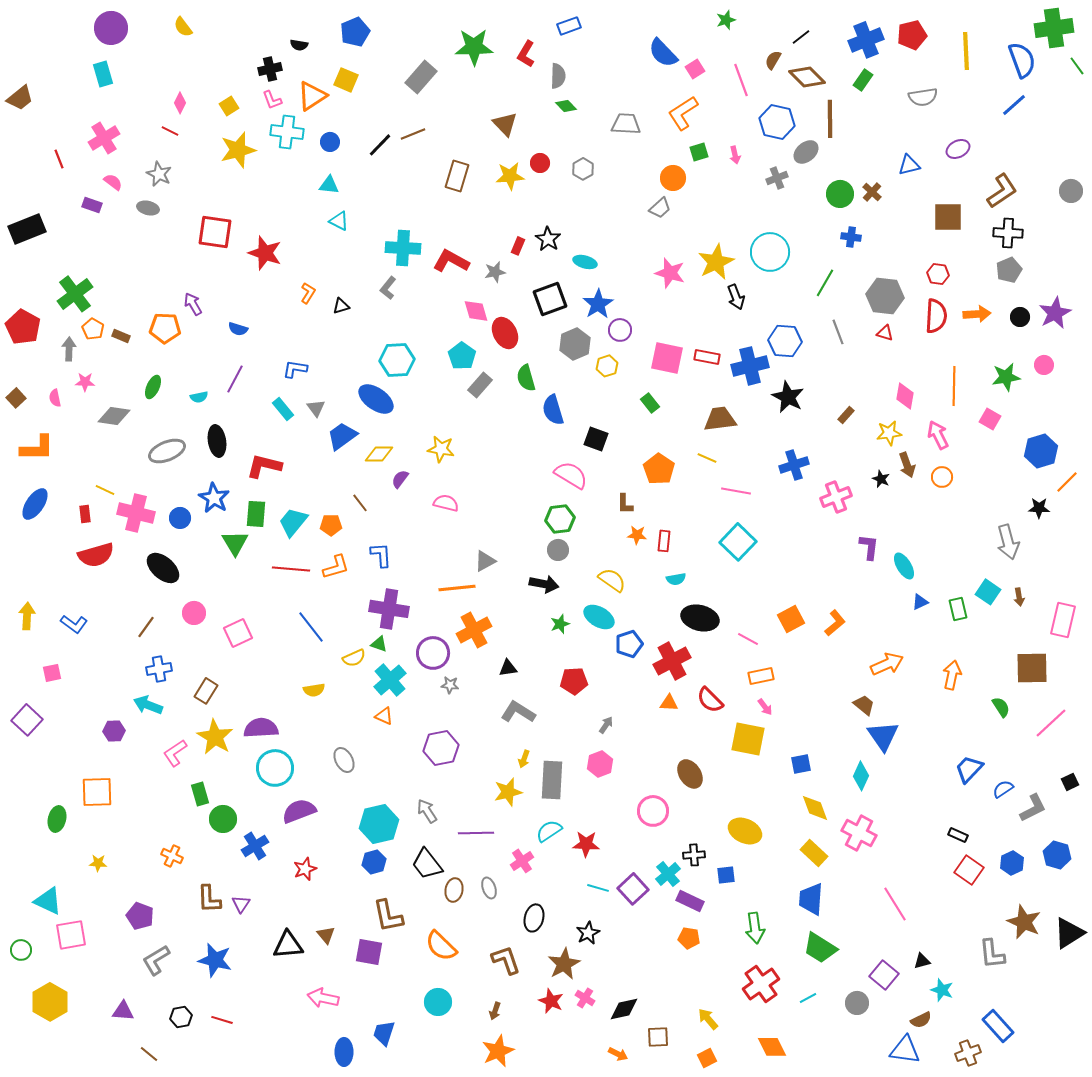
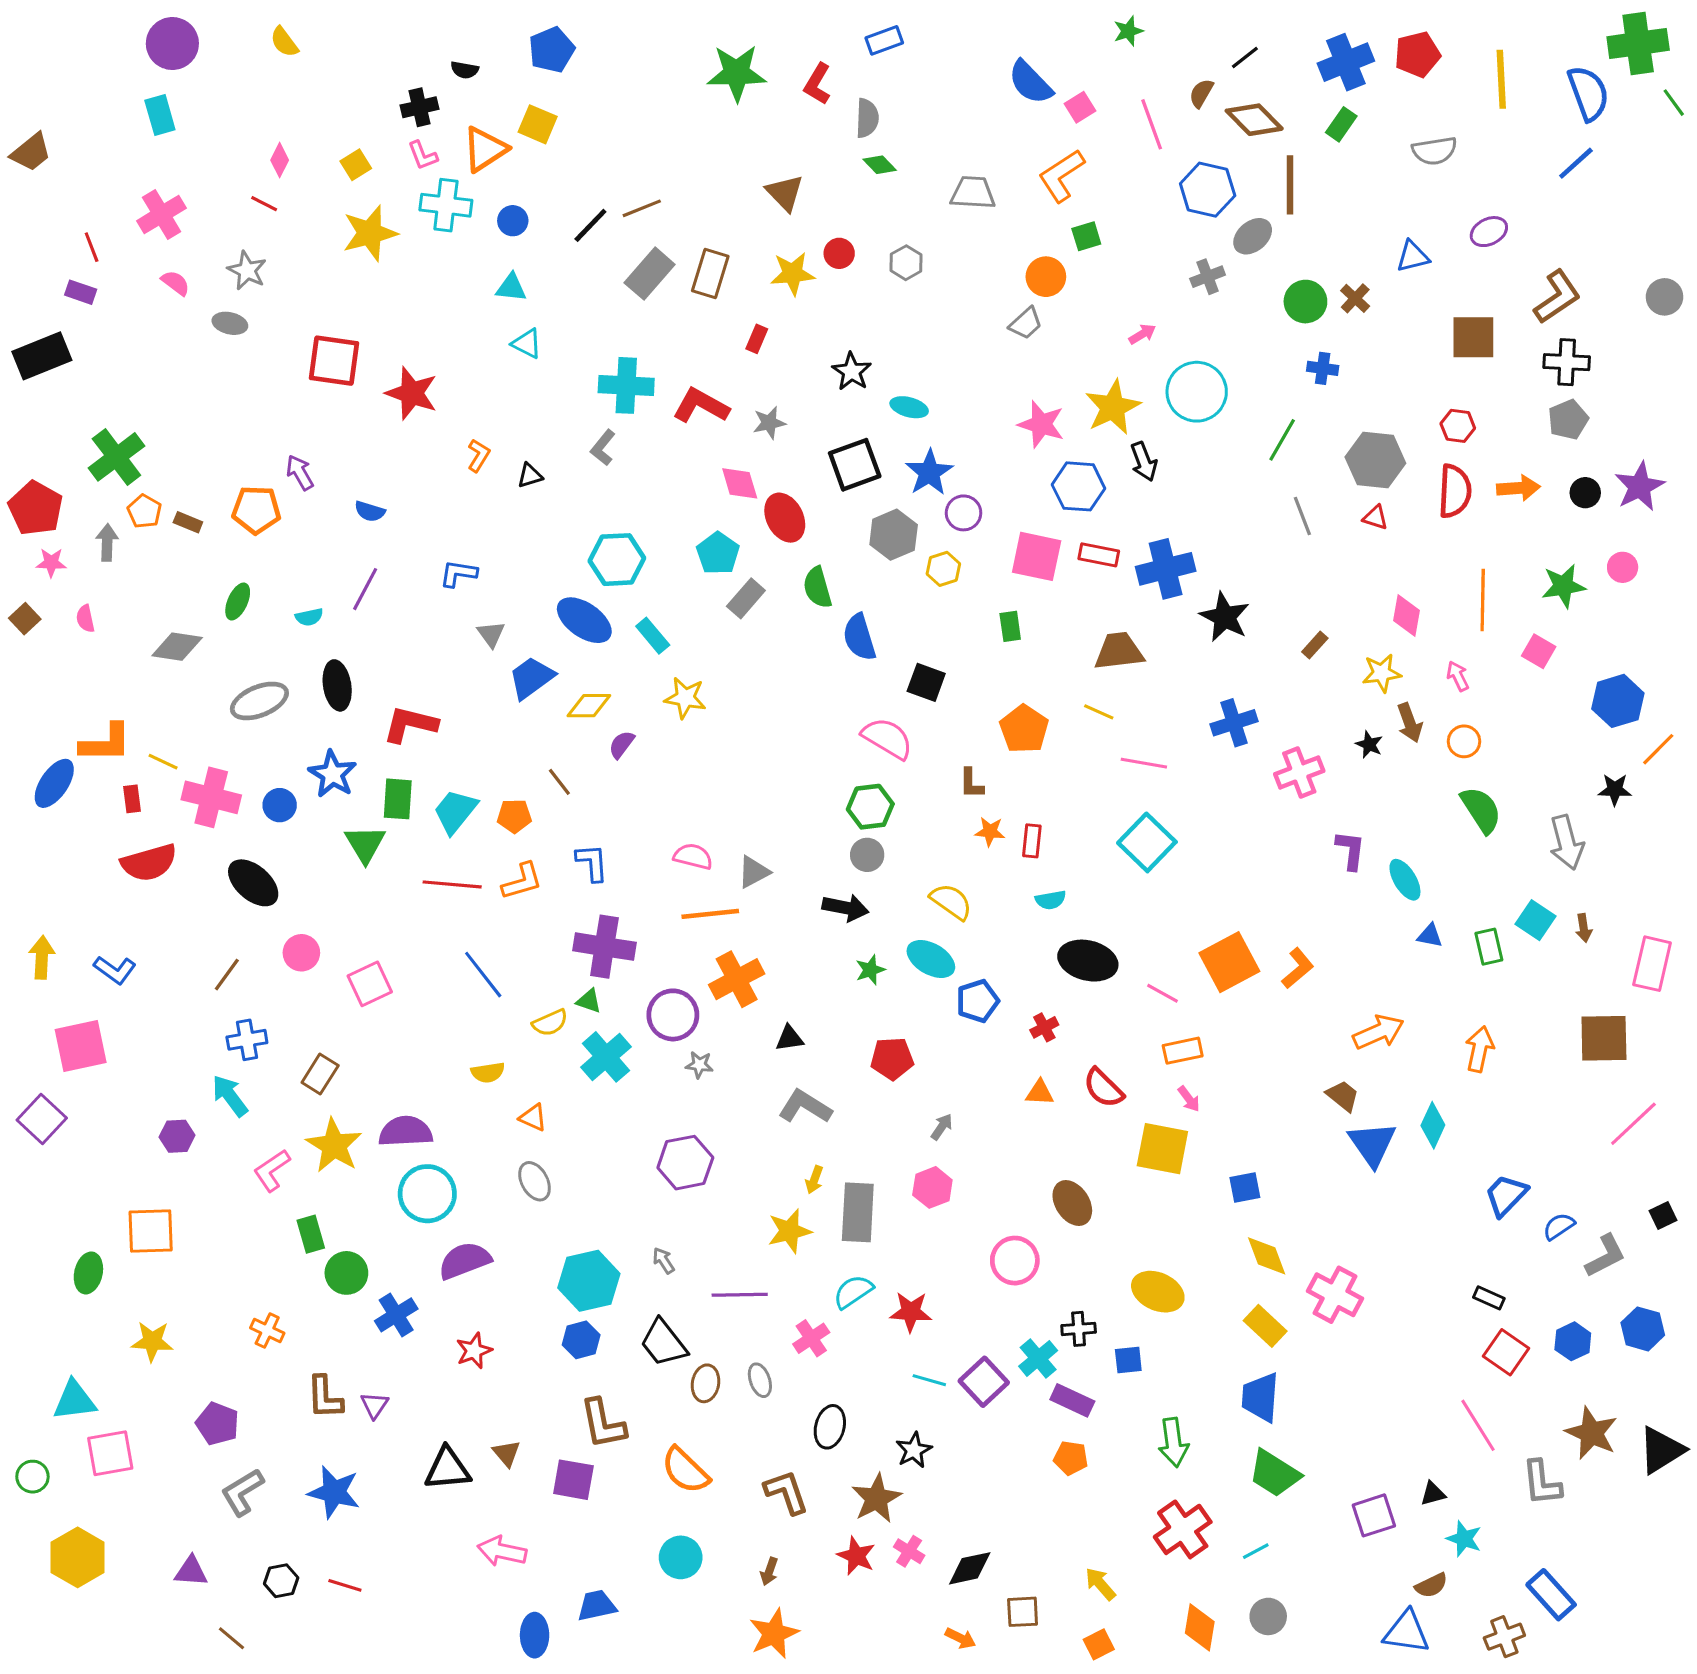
gray rectangle: (421, 77) -> (650, 274), moved
pink arrow: (735, 155) -> (1142, 334), moved, turned -108
purple rectangle: (92, 205) -> (81, 292), moved
red rectangle: (518, 246) -> (757, 339), moved
blue hexagon: (785, 341) -> (1079, 486), moved
pink star: (85, 382) -> (51, 563), moved
green rectangle: (650, 403) -> (1010, 626), turned 30
cyan rectangle: (283, 409) -> (653, 636), moved
pink arrow: (938, 435) -> (1458, 676), size x0.7
orange L-shape: (37, 448) -> (106, 743), moved
pink semicircle: (446, 503) -> (693, 856), moved
blue triangle: (920, 602) -> (1430, 936), turned 36
orange square: (791, 619) -> (1229, 962), size x1.4
red cross: (672, 661) -> (1044, 1027), size x0.5
pink square: (52, 673) -> (81, 1046), size x1.8
cyan arrow: (148, 705) -> (230, 1096), turned 32
green semicircle: (1001, 707) -> (1481, 810), moved, size x1.5
orange triangle: (384, 716) -> (533, 1118), moved
cyan diamond: (861, 776) -> (1433, 1125), moved
gray arrow: (427, 811) -> (664, 1261), size x0.7
yellow star: (98, 863) -> (152, 1341), size x1.5
cyan triangle: (48, 901) -> (74, 1400), turned -32
pink line: (895, 904) -> (1478, 1425), moved
purple square: (884, 975) -> (1374, 1515), turned 32
gray circle: (857, 1003) -> (1268, 1616), moved
blue trapezoid: (384, 1033) -> (597, 1606), turned 60
orange diamond: (772, 1047) -> (1200, 1627), turned 36

